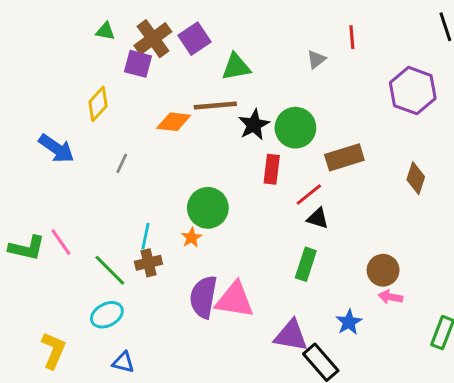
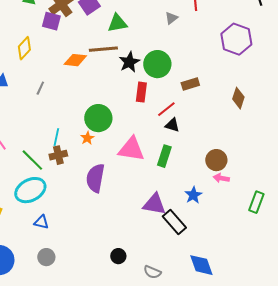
brown rectangle: (344, 157) -> (190, 84), size x0.7
pink triangle: (235, 300) -> (131, 149), moved
cyan ellipse: (107, 315) -> (30, 190), size x1.4

